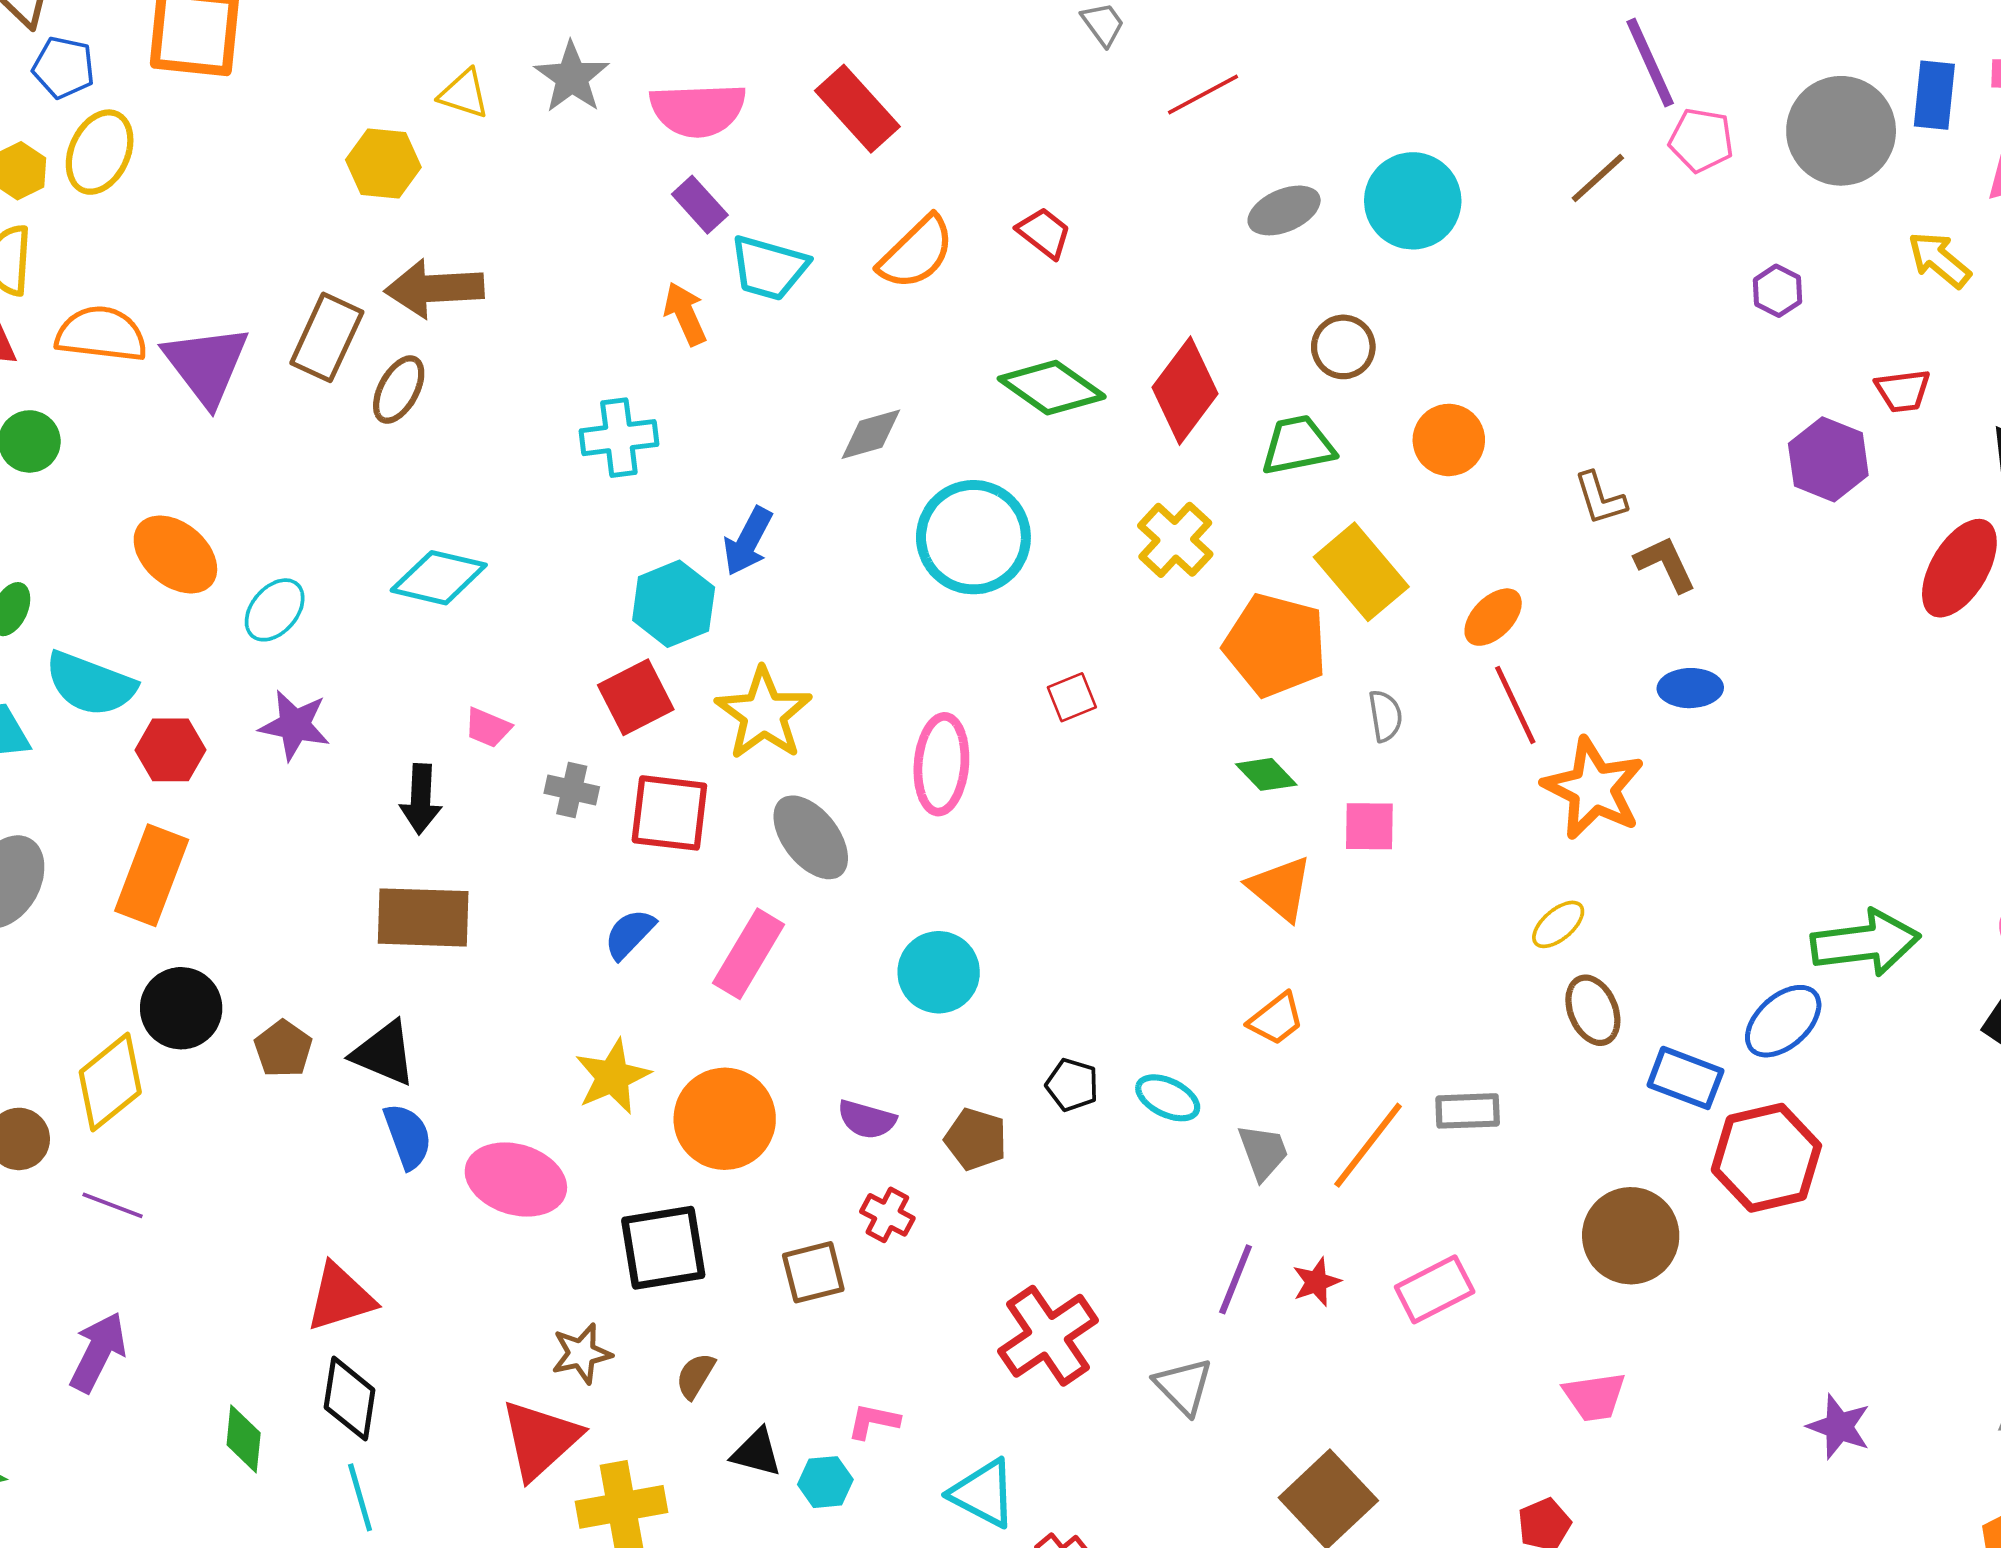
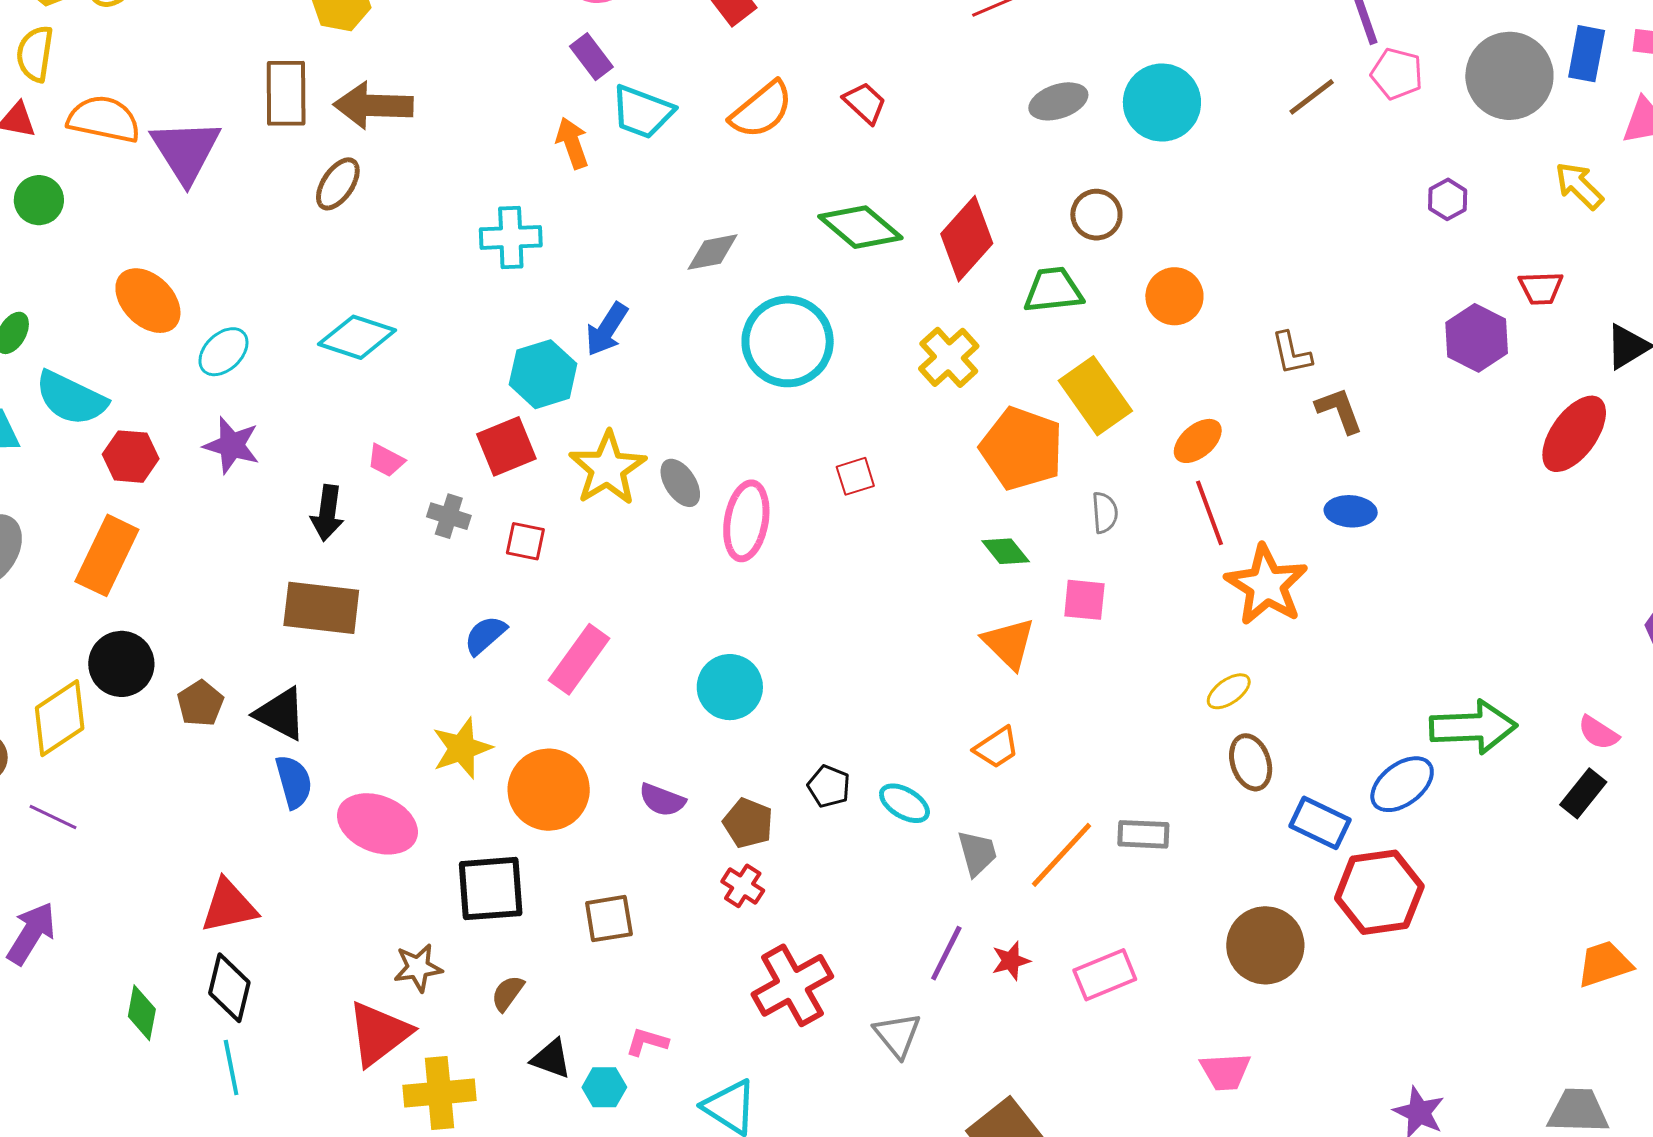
brown rectangle: (327, 337) -> (286, 93), moved, turned -30
red square: (669, 813) -> (525, 541), size x0.6
gray ellipse: (811, 837) -> (680, 483), moved, size x0.7
red cross: (887, 1215) -> (743, 886), moved

